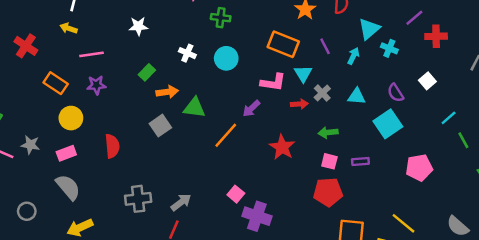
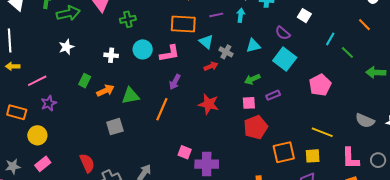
purple line: (325, 46) -> (216, 15), turned -56
pink L-shape: (273, 82) -> (170, 53), moved
gray square: (160, 126) -> (115, 127), moved, turned 36
green arrow: (328, 132) -> (252, 79), moved
red semicircle: (112, 146) -> (87, 163), moved

